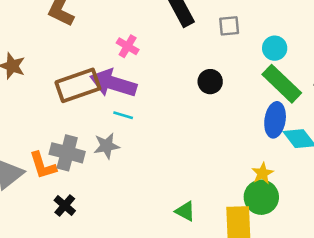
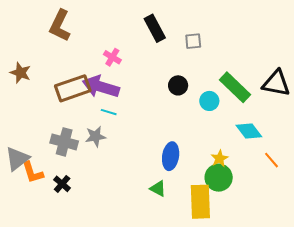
cyan circle: (275, 48) -> (209, 101), moved
blue ellipse: (275, 120) -> (171, 156), moved
orange L-shape: (43, 165) -> (33, 172), moved

